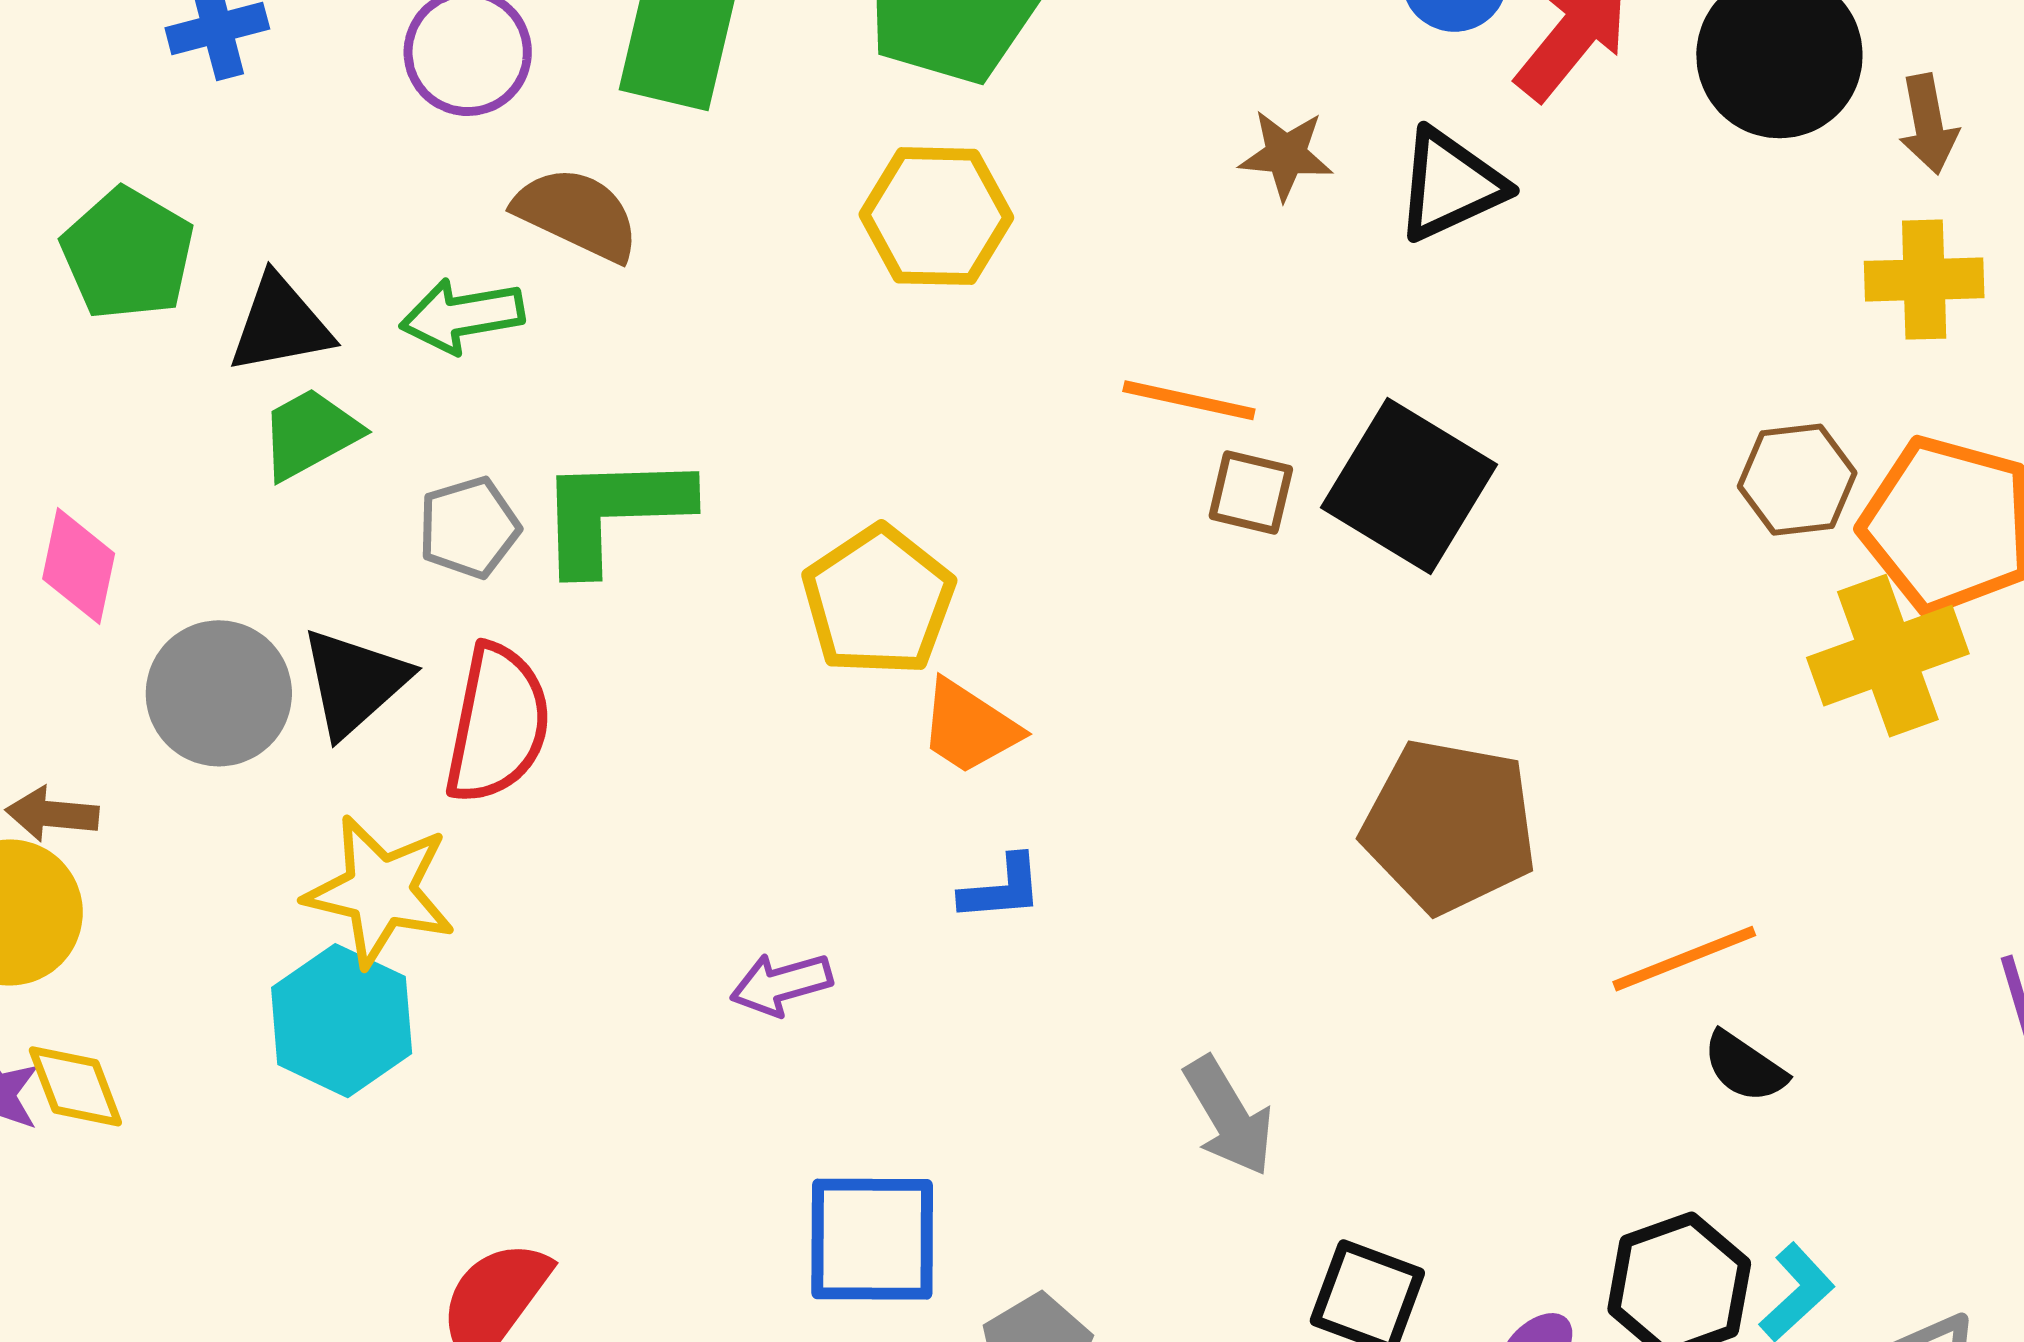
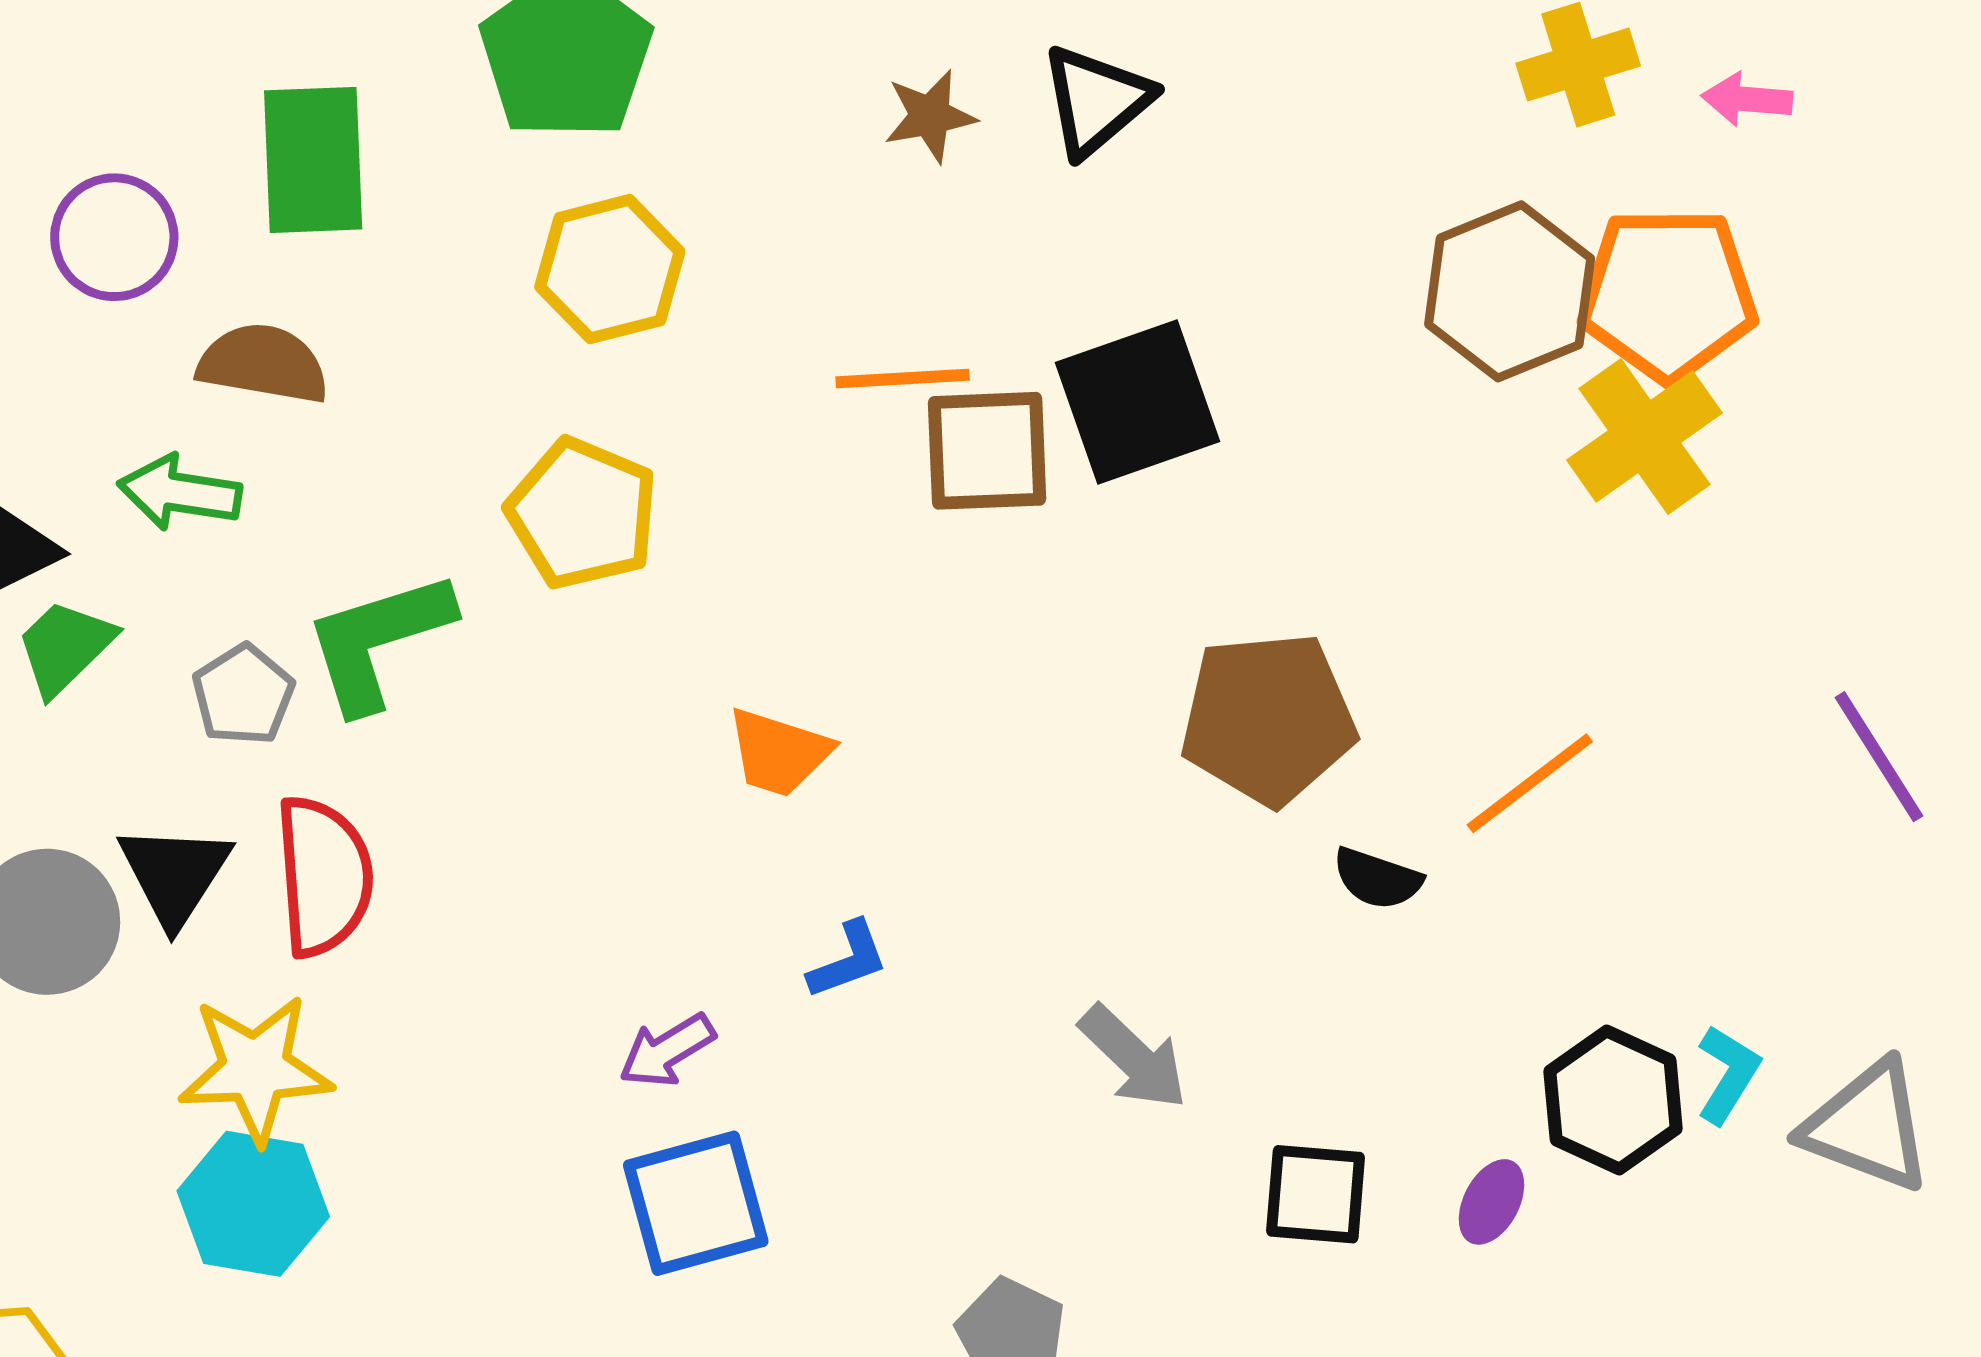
green arrow: (462, 316) -> (180, 493), turned 34
brown hexagon: (1797, 480) -> (1510, 291), size x1.5
black square: (1409, 486) -> (1138, 402), turned -35
brown square: (1251, 493) -> (987, 451), size x1.6
yellow pentagon: (878, 601) -> (582, 514), moved
blue L-shape: (1002, 888) -> (848, 960), moved
black semicircle: (1745, 1067) -> (1377, 879), moved
blue square: (872, 1239) -> (696, 1203), moved

